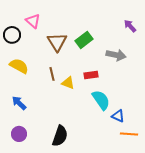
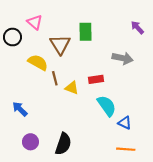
green rectangle: (84, 40) -> (85, 32), moved, turned -54
yellow semicircle: (19, 66) -> (38, 62), moved
purple circle: (19, 134) -> (30, 142), moved
orange line: (129, 134) -> (126, 149), moved

